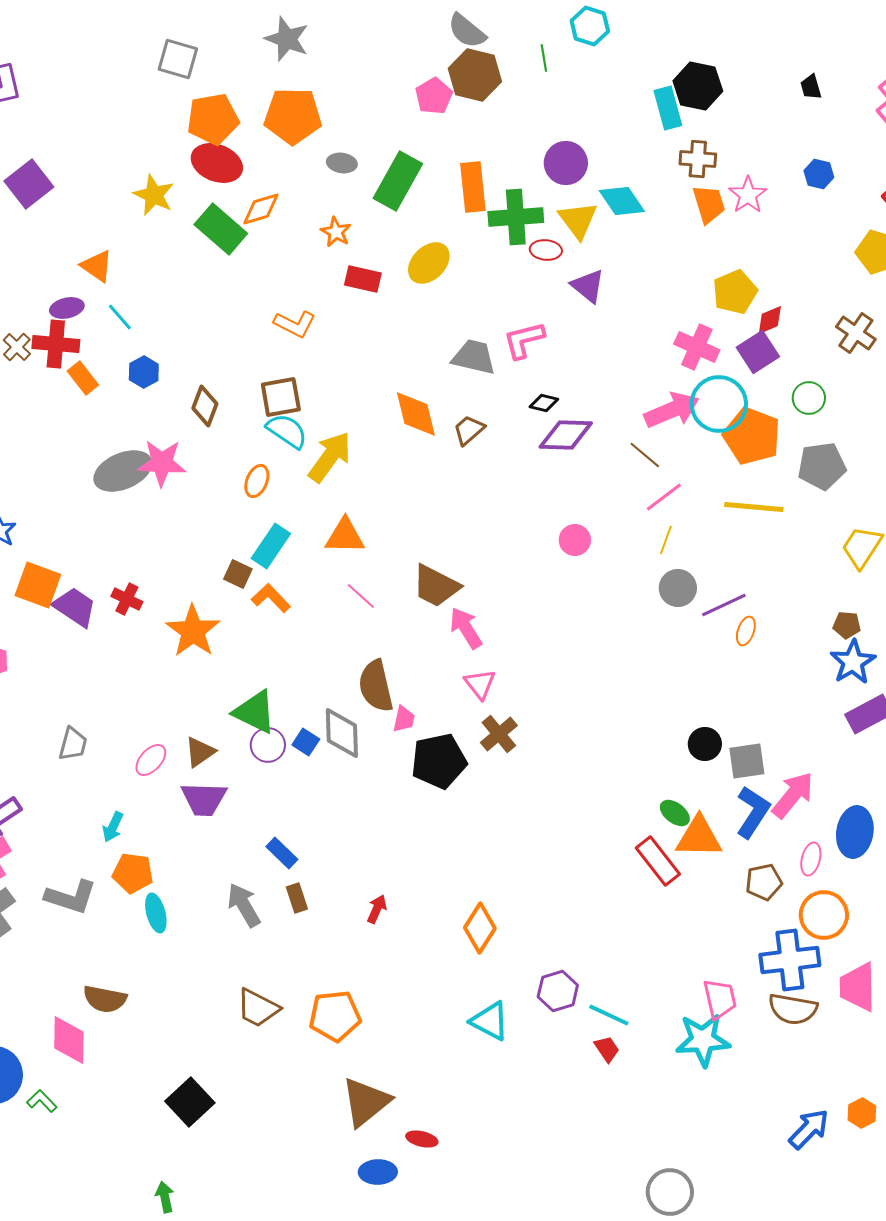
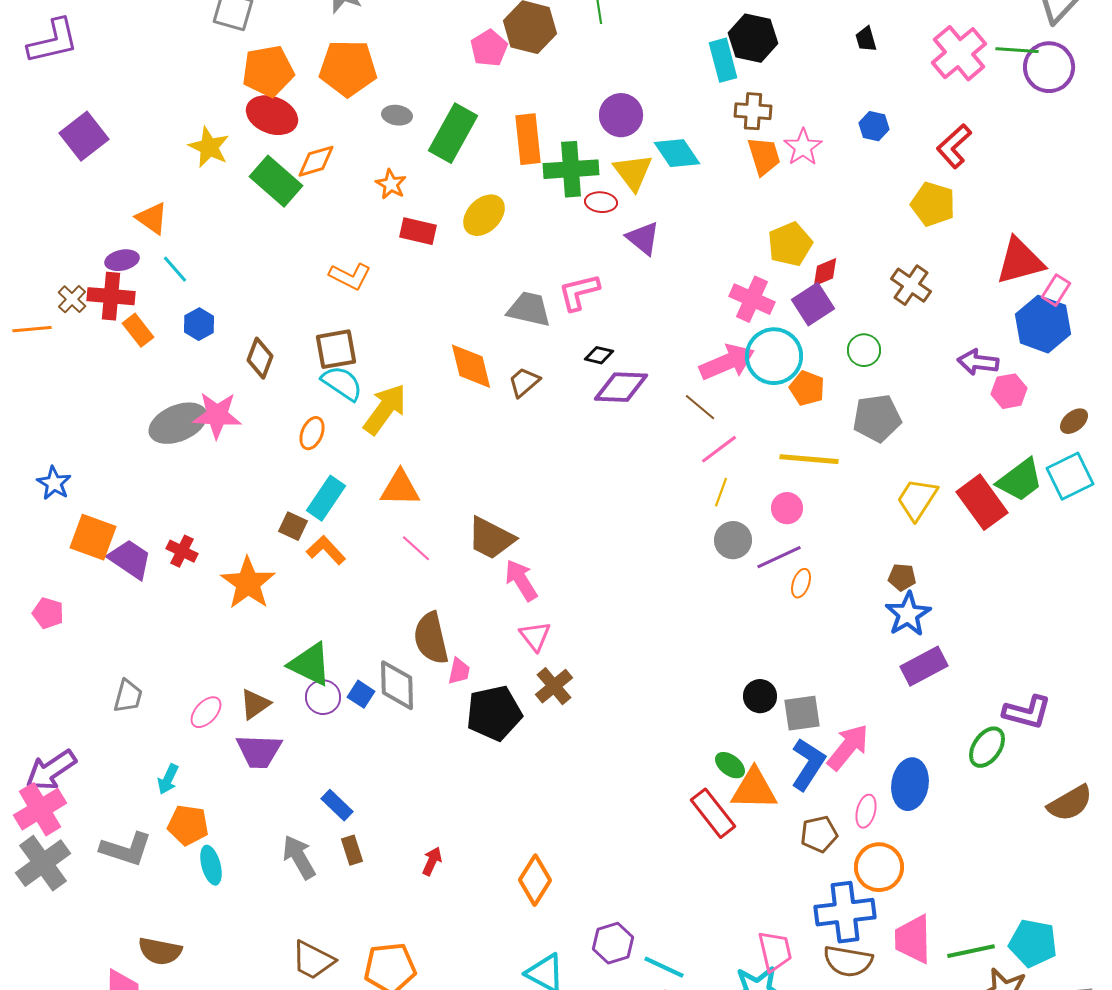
orange pentagon: (752, 436) -> (807, 388), size x0.6
pink circle: (575, 540) -> (787, 508), moved

